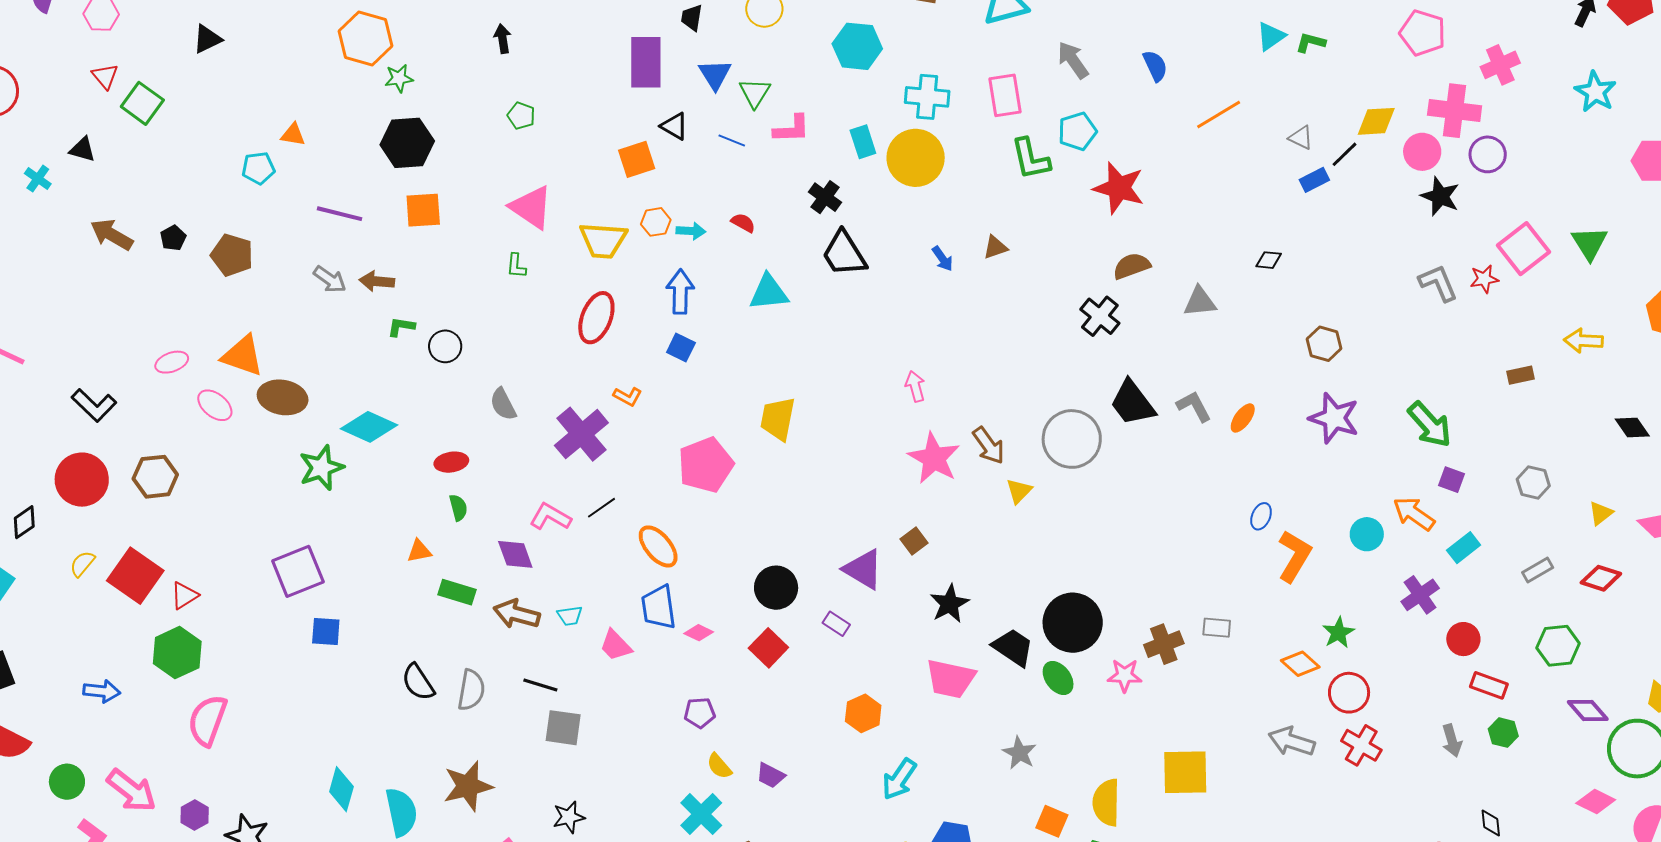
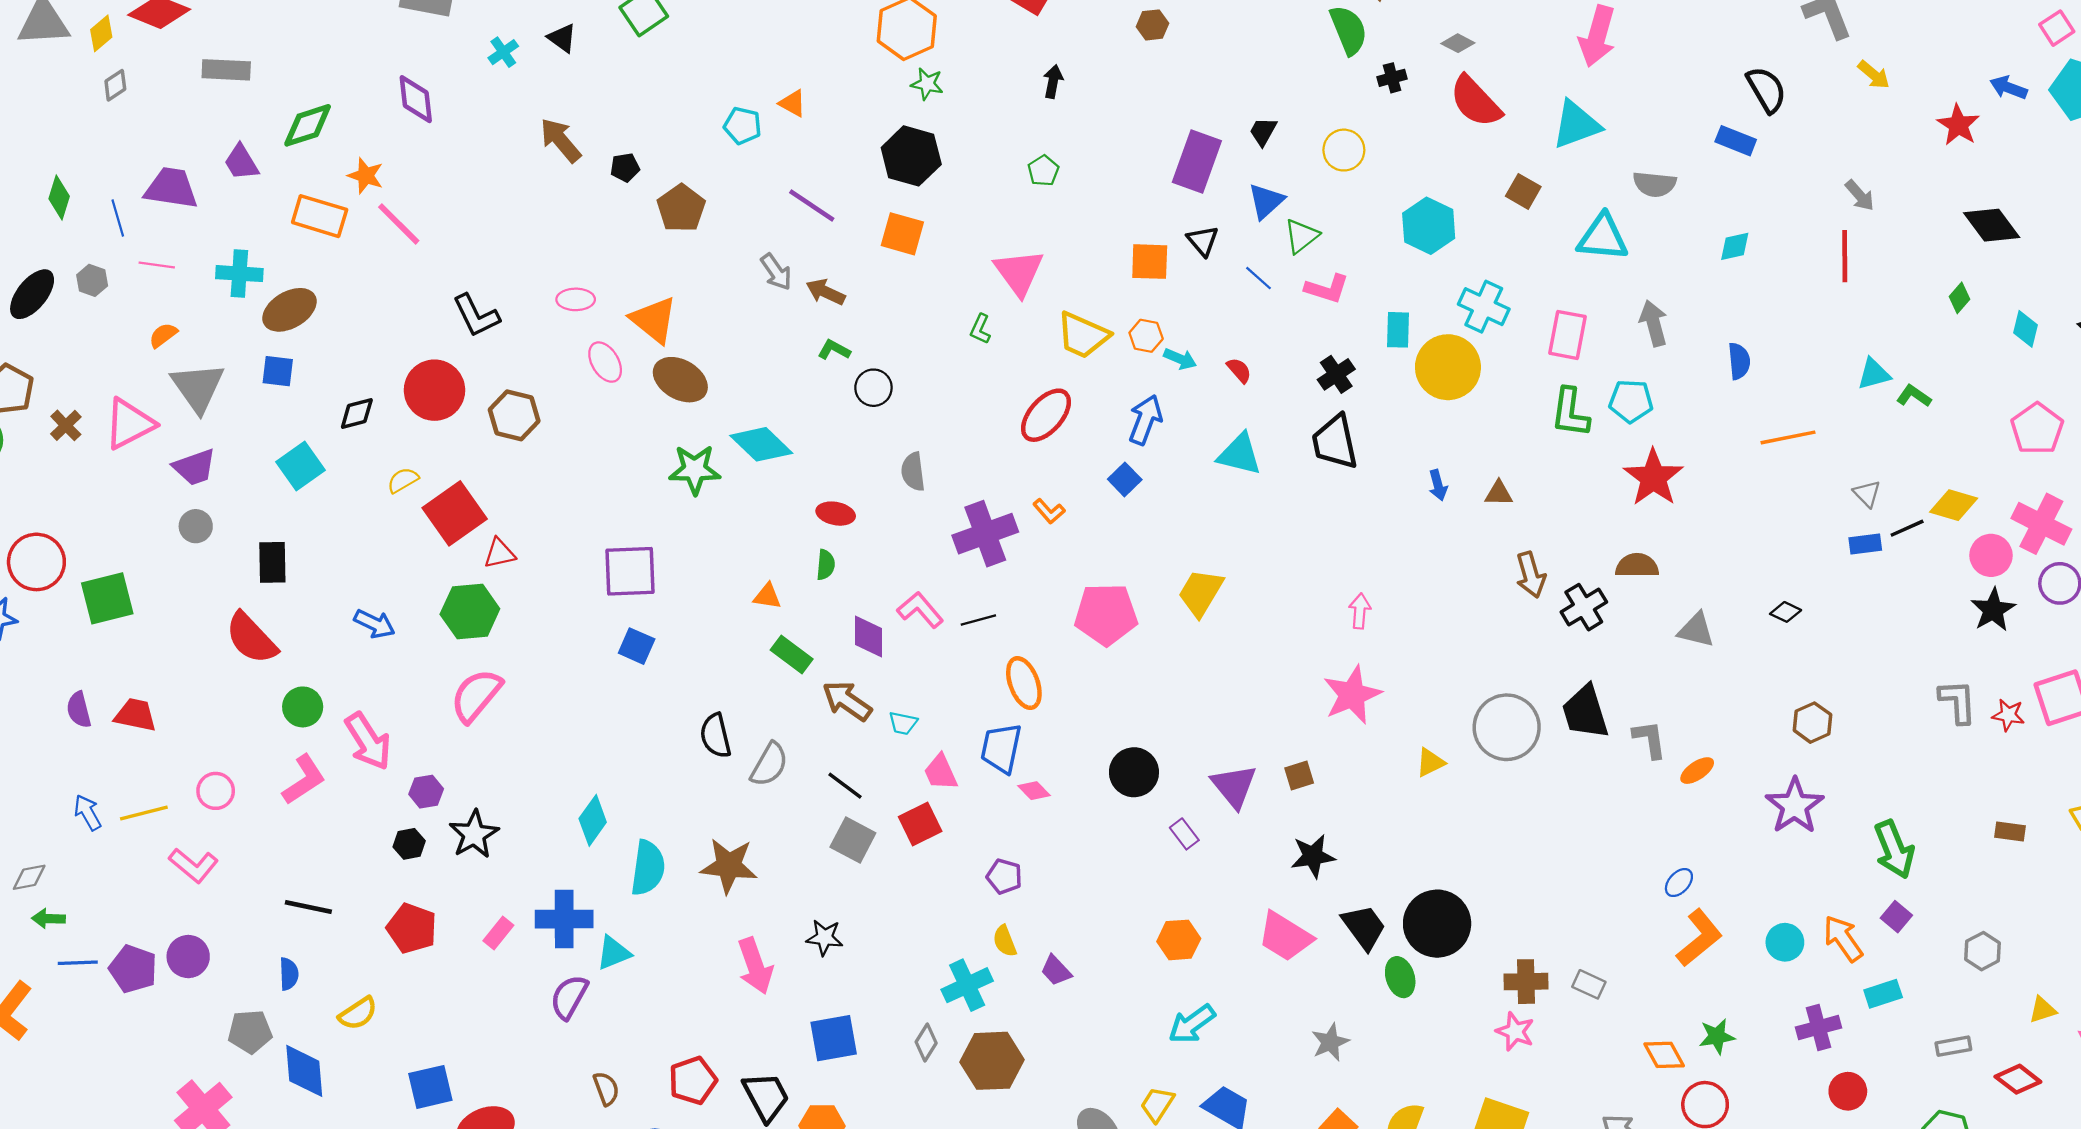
brown arrow: (989, 446) -> (1531, 575), moved
red square: (768, 648) -> (920, 824), moved
pink star: (1125, 675) -> (1515, 1031), moved

